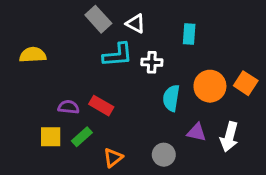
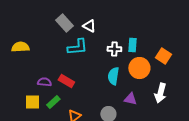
cyan rectangle: (189, 34) -> (132, 45), moved
white cross: (152, 62) -> (114, 49), moved
orange square: (246, 83) -> (163, 56), moved
white arrow: (229, 137) -> (160, 93), moved

